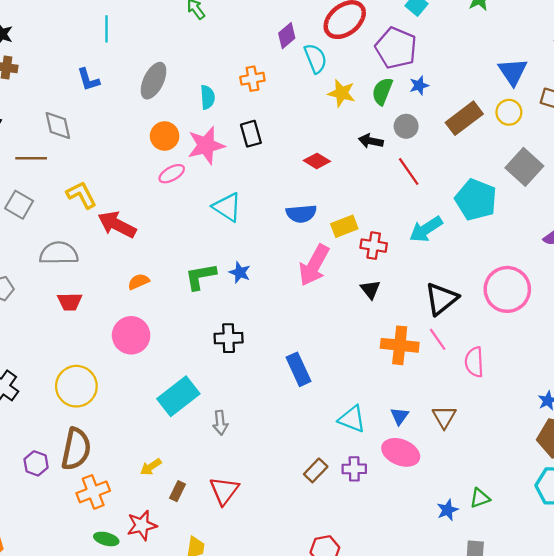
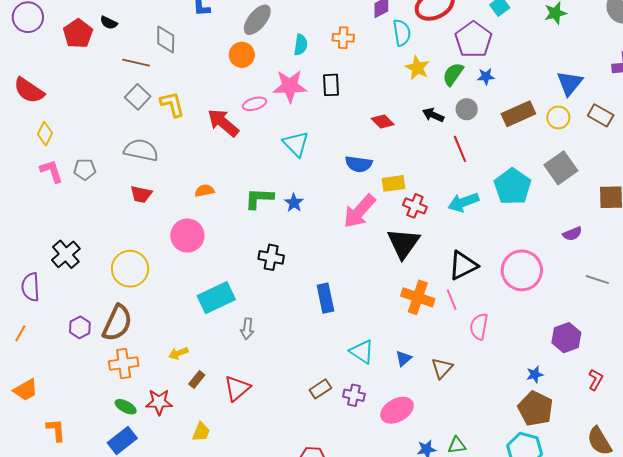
orange circle: (165, 136) -> (242, 55), moved
gray square: (19, 205) -> (138, 97), moved
red arrow: (117, 225) -> (223, 123), moved
black triangle: (370, 289) -> (403, 243), size x1.8
pink ellipse: (401, 452) -> (397, 410), moved, turned -64

